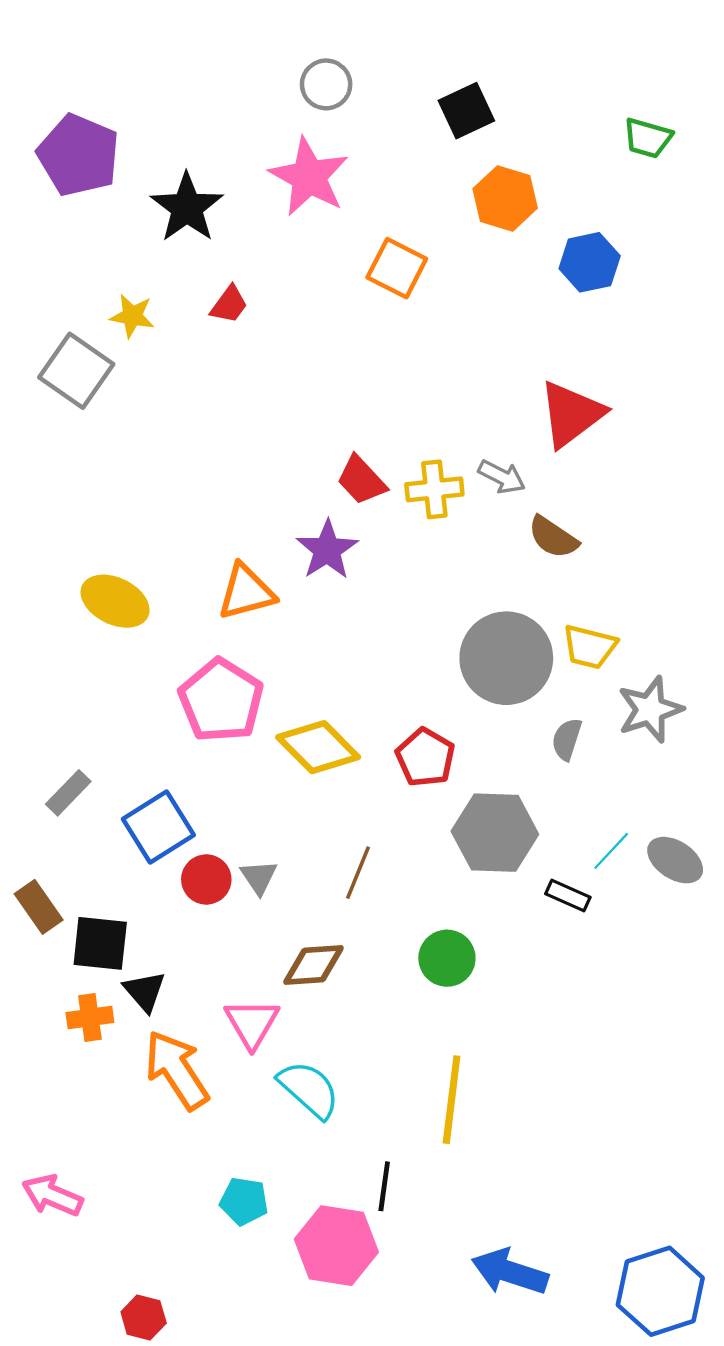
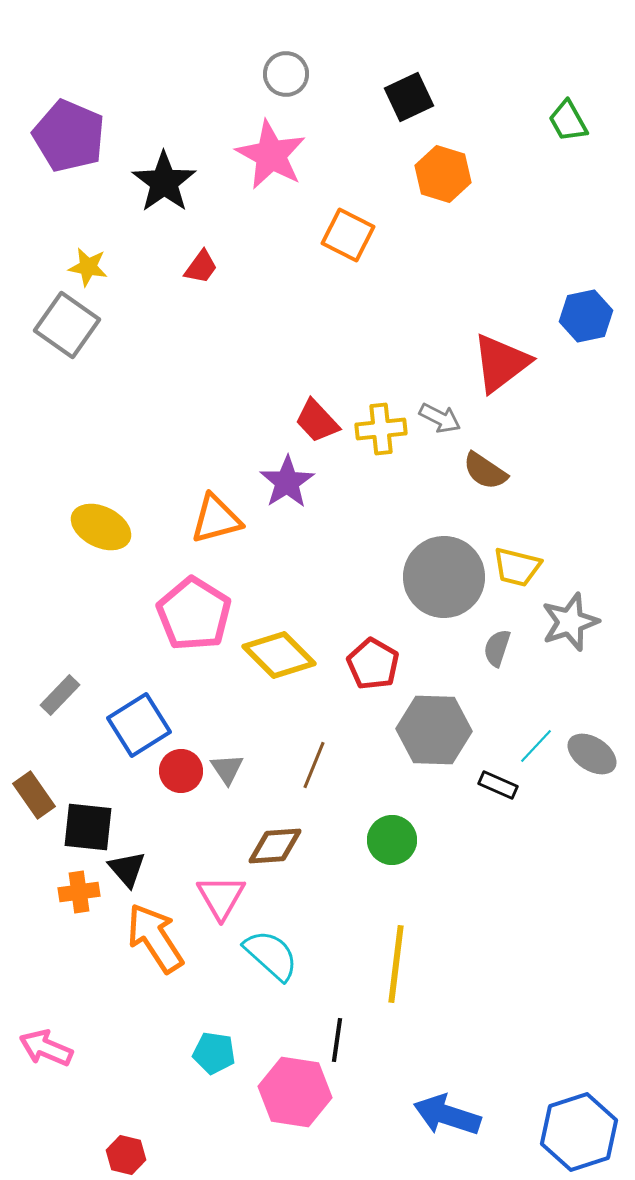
green trapezoid: (648, 138) -> (568, 121), turned 45
blue hexagon: (590, 262) -> (586, 316), moved
yellow star: (132, 316) -> (88, 267), moved

